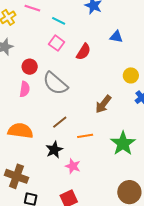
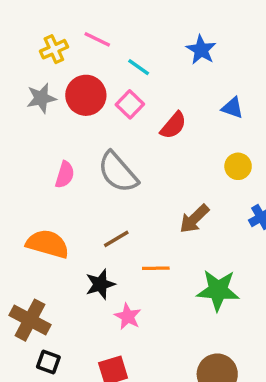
red circle: (30, 67) -> (86, 95), moved, size x1.5
yellow circle: (131, 75) -> (238, 166), moved
green star: (123, 143) -> (218, 290), turned 30

